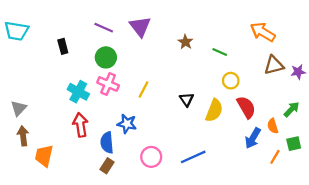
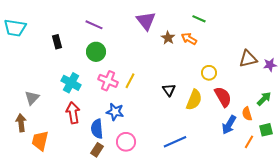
purple triangle: (140, 27) -> (146, 21), moved
orange arrow: (263, 32) -> (189, 39), moved, size x0.7
green line: (220, 52) -> (199, 19), moved
pink cross: (108, 84) -> (108, 81), moved
gray triangle: (19, 108) -> (32, 98), moved
pink circle: (151, 157) -> (126, 142), moved

